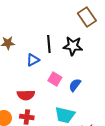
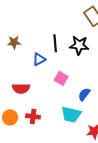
blue semicircle: (75, 85) -> (84, 94), moved
red semicircle: (26, 95) -> (21, 88), moved

